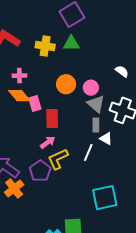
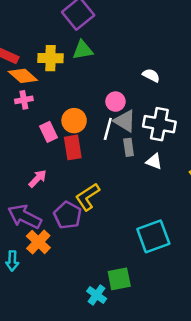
orange circle: (66, 84) -> (74, 121), moved
orange diamond: (19, 96) -> (23, 76), moved
white triangle: (106, 139) -> (154, 161), moved
pink arrow: (48, 142) -> (38, 179), moved
white line: (88, 153) -> (108, 129), moved

